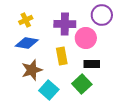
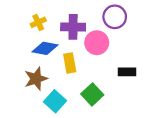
yellow cross: (26, 20) -> (38, 22), moved
blue diamond: (27, 43) -> (45, 48), moved
black rectangle: (92, 64) -> (127, 72), moved

